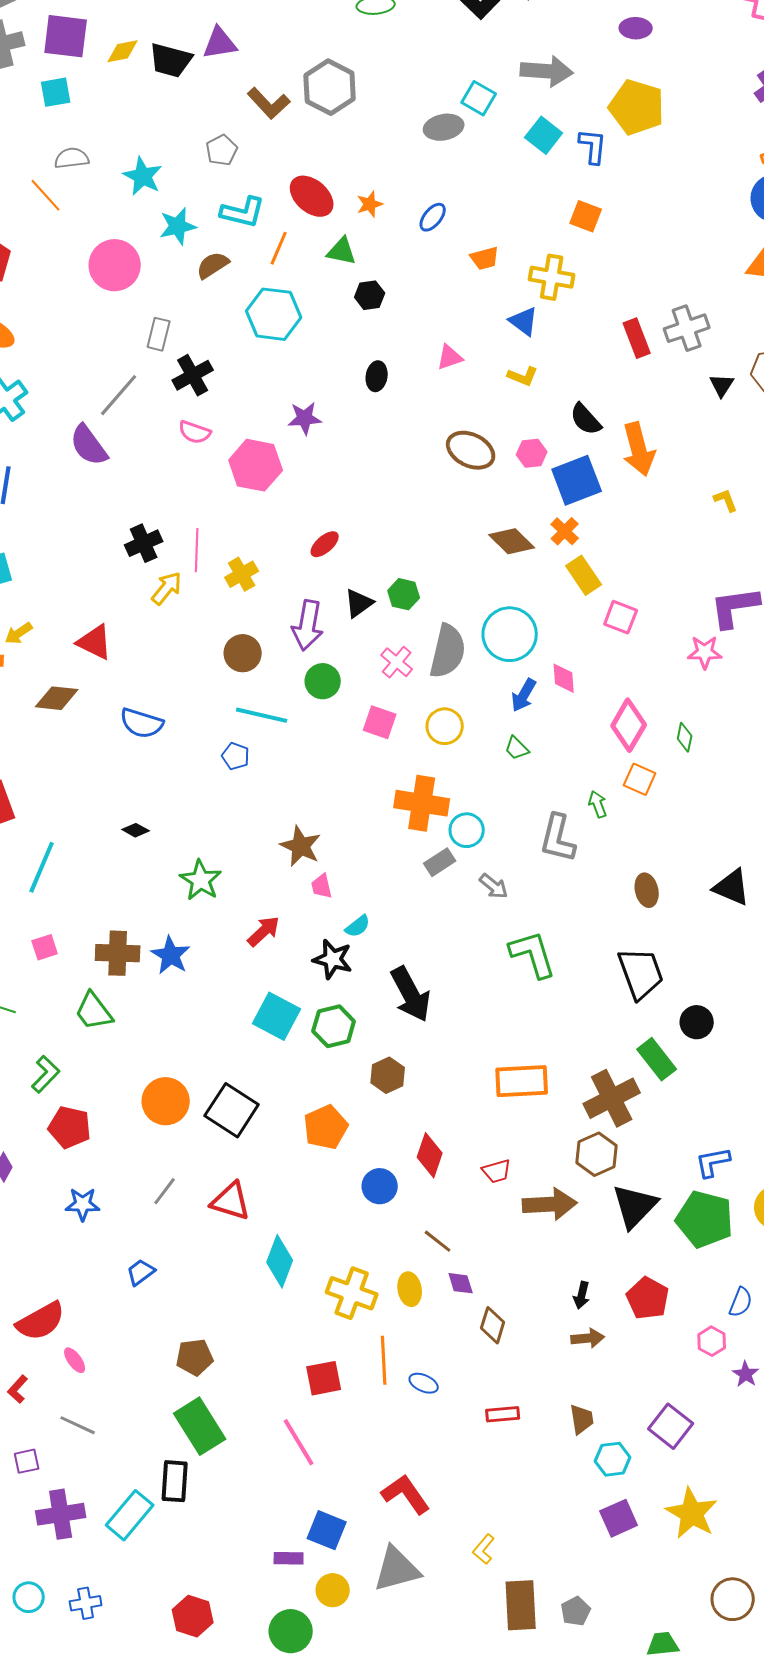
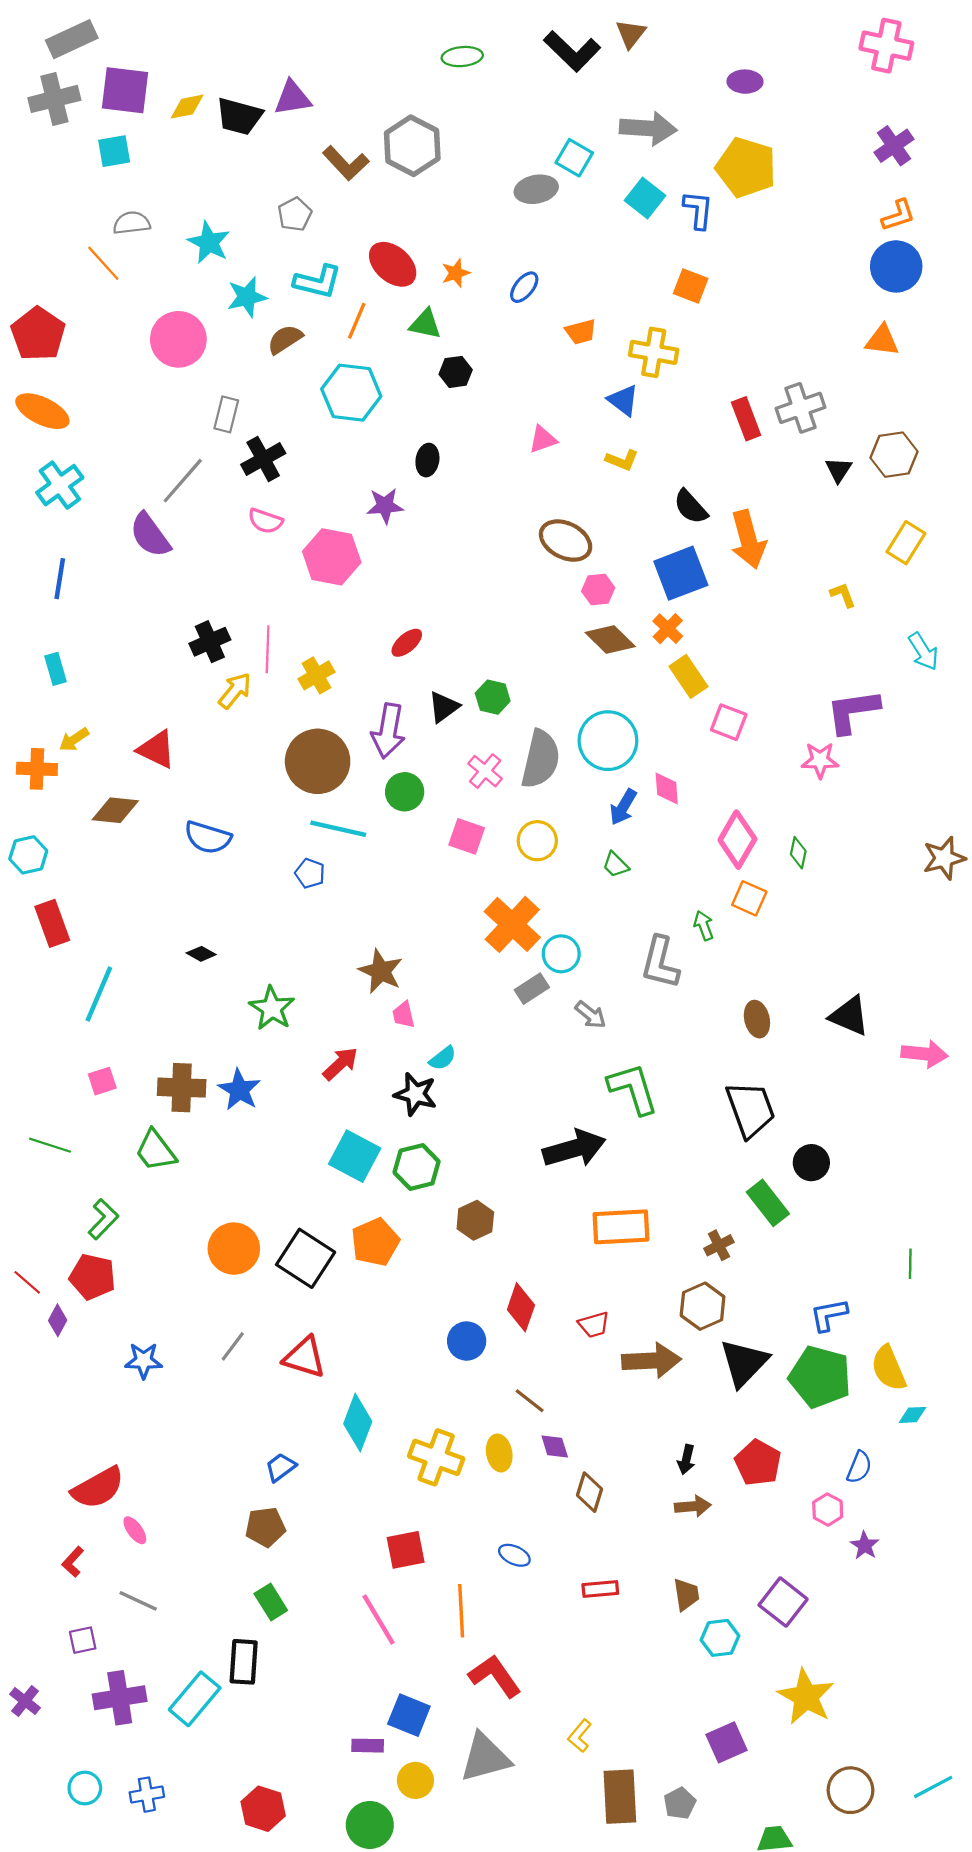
black ellipse: (377, 376) -> (427, 460), moved
pink hexagon: (532, 453) -> (598, 589), moved
brown circle: (243, 653) -> (318, 761), size x1.6
orange cross: (422, 803) -> (512, 924), turned 34
black arrow: (411, 994) -> (574, 1149), moved, turned -78
brown cross: (612, 1098) -> (719, 1245), size x0.5
red pentagon: (70, 1127) -> (92, 1277), moved
orange pentagon: (326, 1127) -> (375, 1242), moved
blue trapezoid: (141, 1272) -> (281, 1467), moved
orange line: (384, 1360) -> (461, 1611), moved
green rectangle: (200, 1426) -> (271, 1602), size x0.6
purple square: (619, 1518) -> (727, 1742), moved

